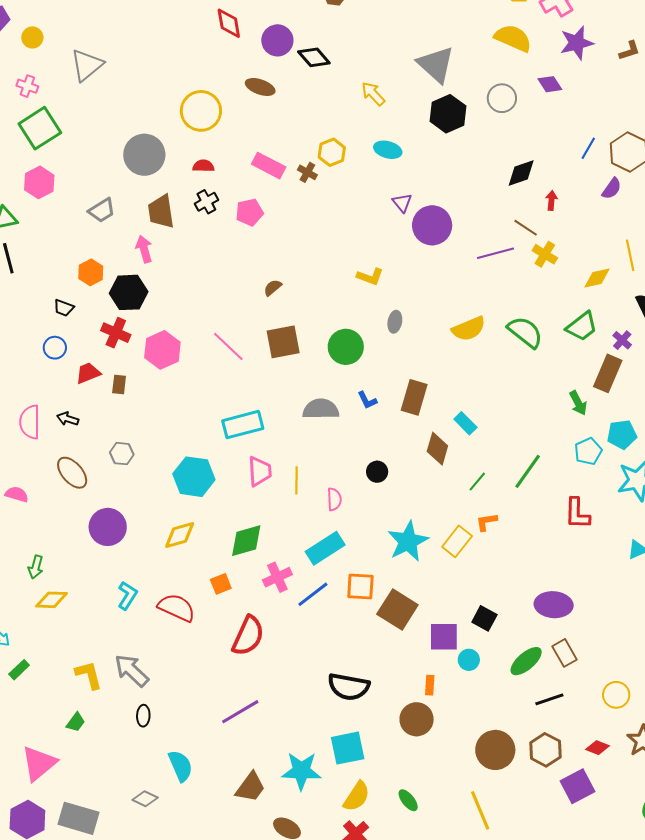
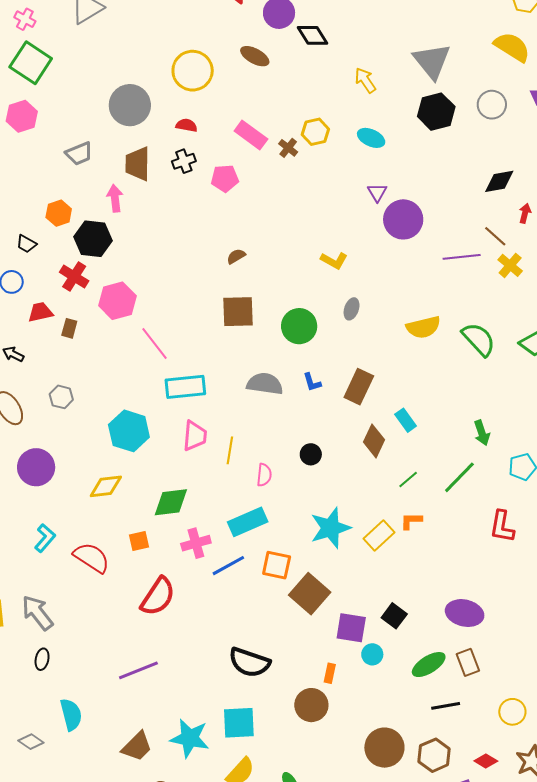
green square: (40, 128) -> (31, 63), turned -33
pink line: (228, 346) -> (154, 344), moved
green arrow: (578, 403) -> (482, 433), moved

